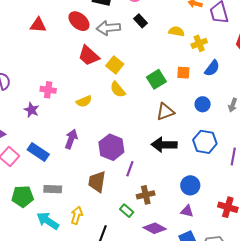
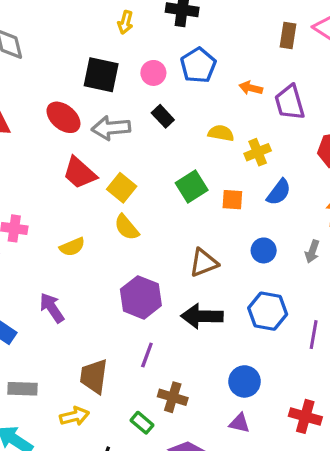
green square: (156, 79) -> (192, 186), moved
purple arrow: (71, 139) -> (52, 308), turned -54
purple hexagon: (111, 147) -> (141, 297), moved
brown cross: (146, 195) -> (173, 397), turned 30
yellow arrow: (77, 215) -> (74, 416), moved, turned 60

